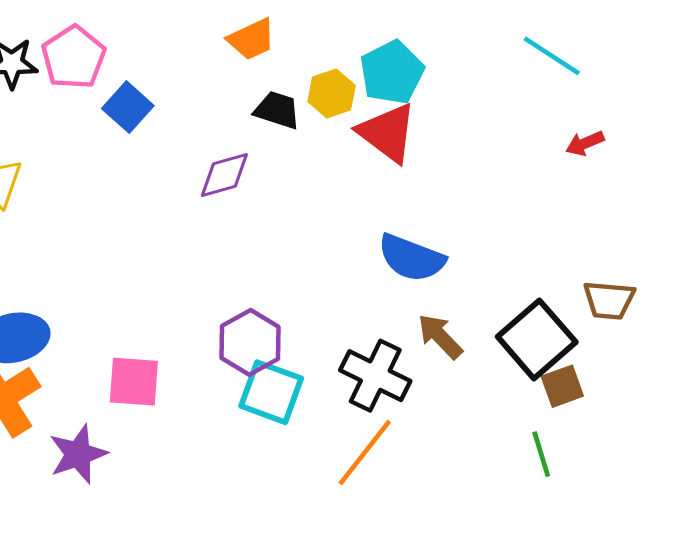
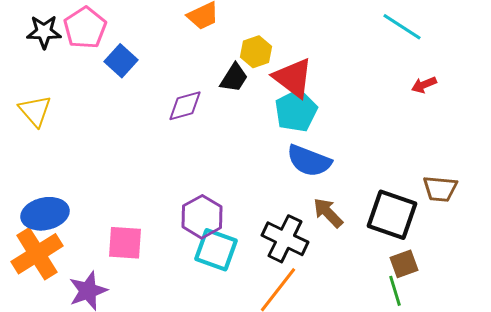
cyan pentagon: (392, 72) -> (296, 111), moved
black trapezoid: (277, 110) -> (234, 78), moved, turned 104
black square: (537, 339) -> (392, 215), turned -30
brown square: (562, 386) -> (404, 264), moved

